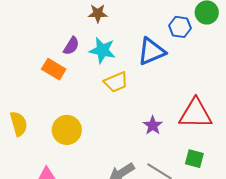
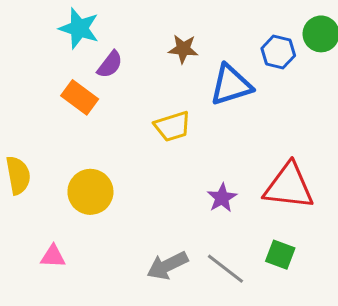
brown star: (98, 13) -> (183, 49), moved
cyan star: (102, 50) -> (79, 28), moved

